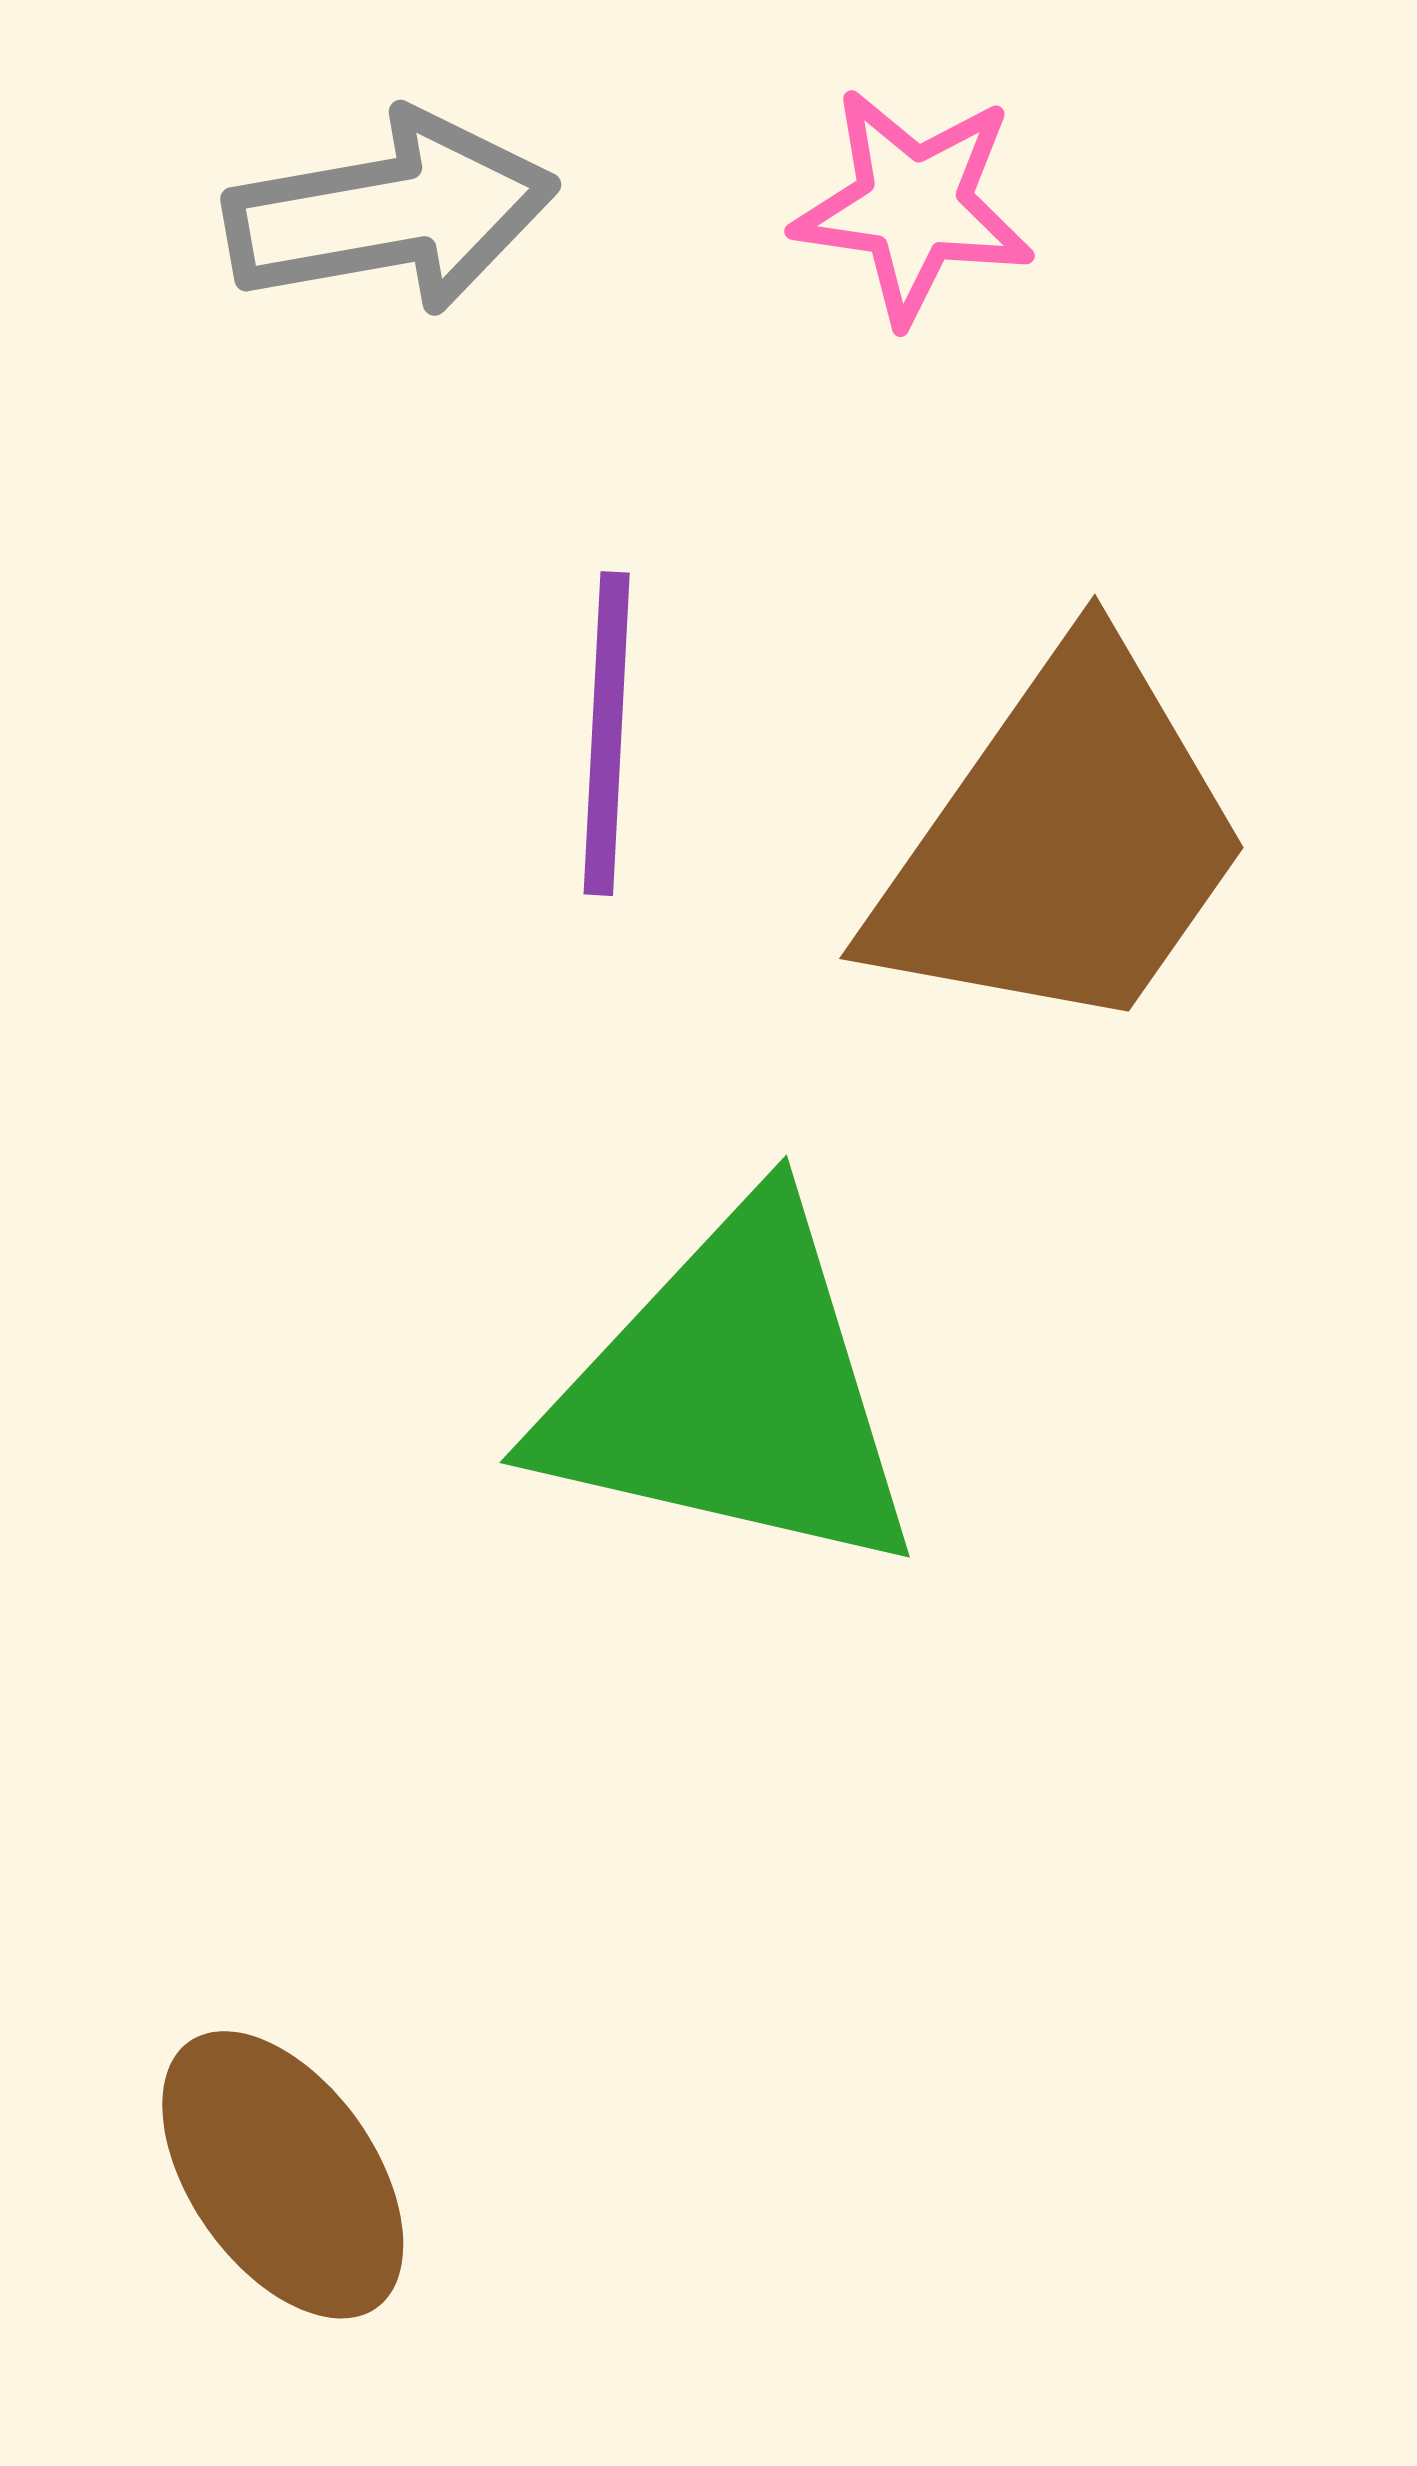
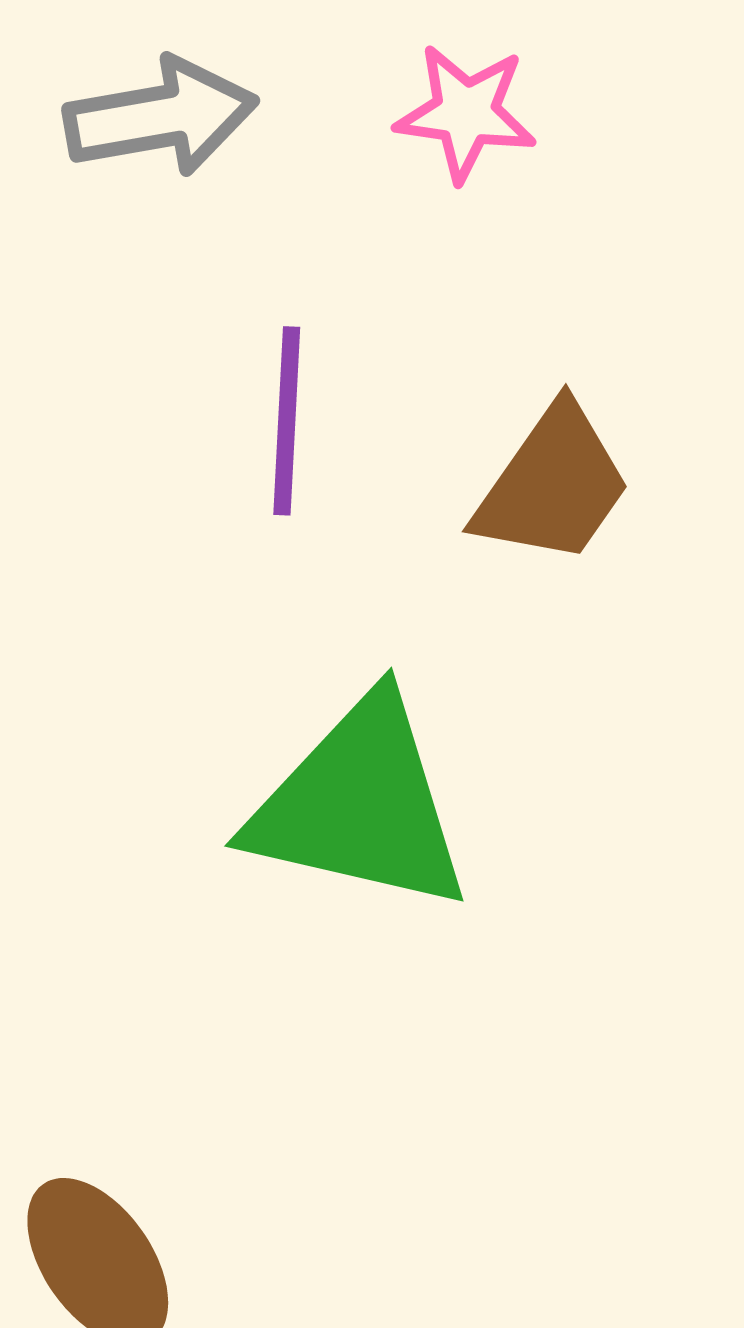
brown trapezoid: (1063, 843) -> (553, 485), size x0.7

